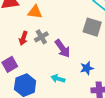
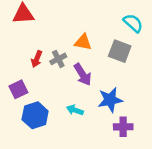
orange triangle: (35, 12) -> (83, 42), moved
blue star: (87, 68) -> (110, 100), size x1.5

